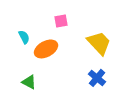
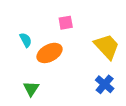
green triangle: (29, 82) -> (31, 89), turned 35

